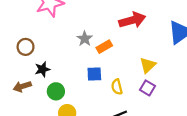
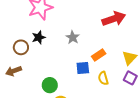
orange rectangle: (104, 47) -> (99, 55), moved
black star: (42, 69) -> (39, 37), moved
brown arrow: (22, 86) -> (14, 71), moved

